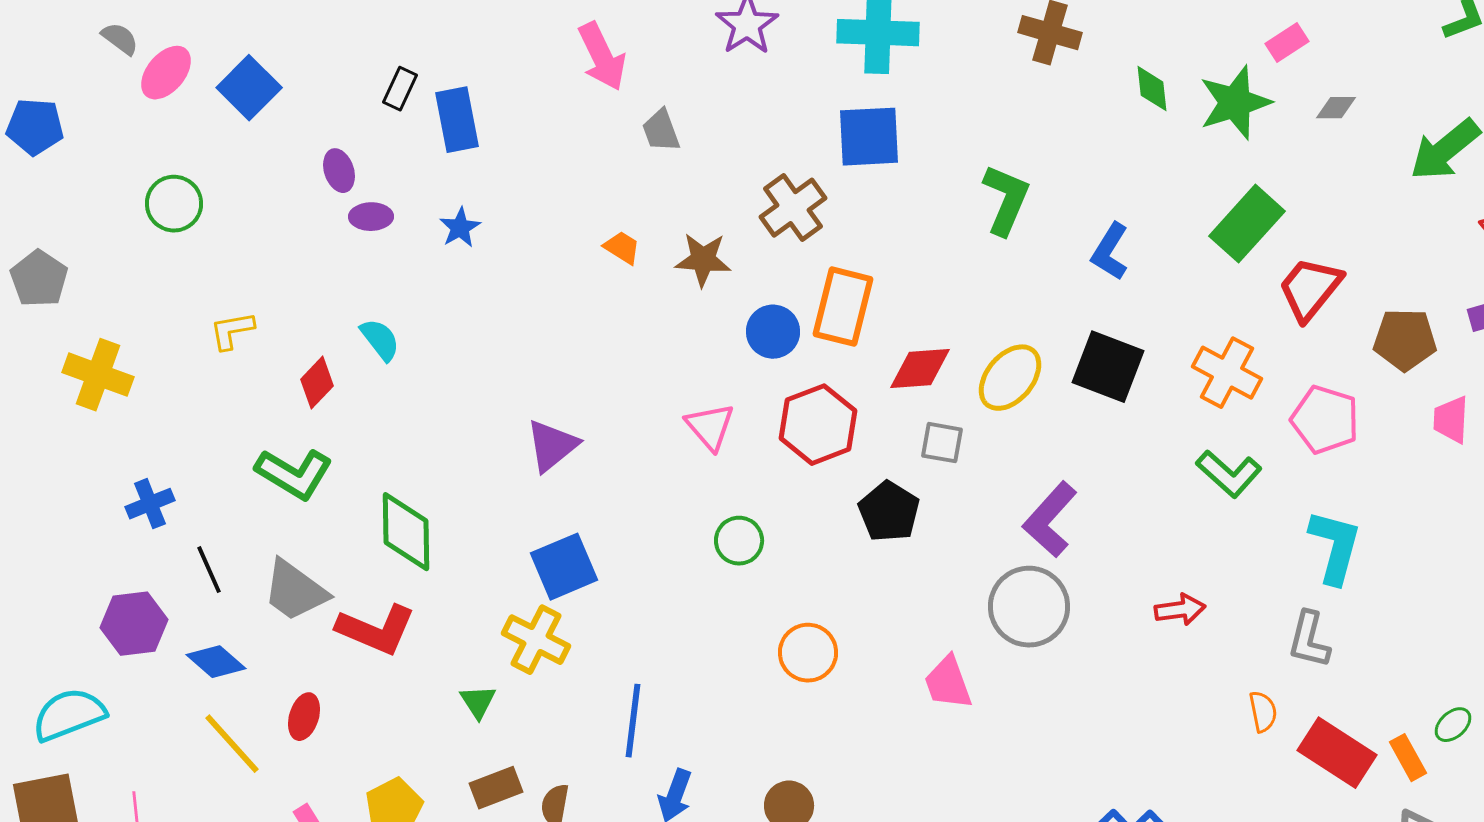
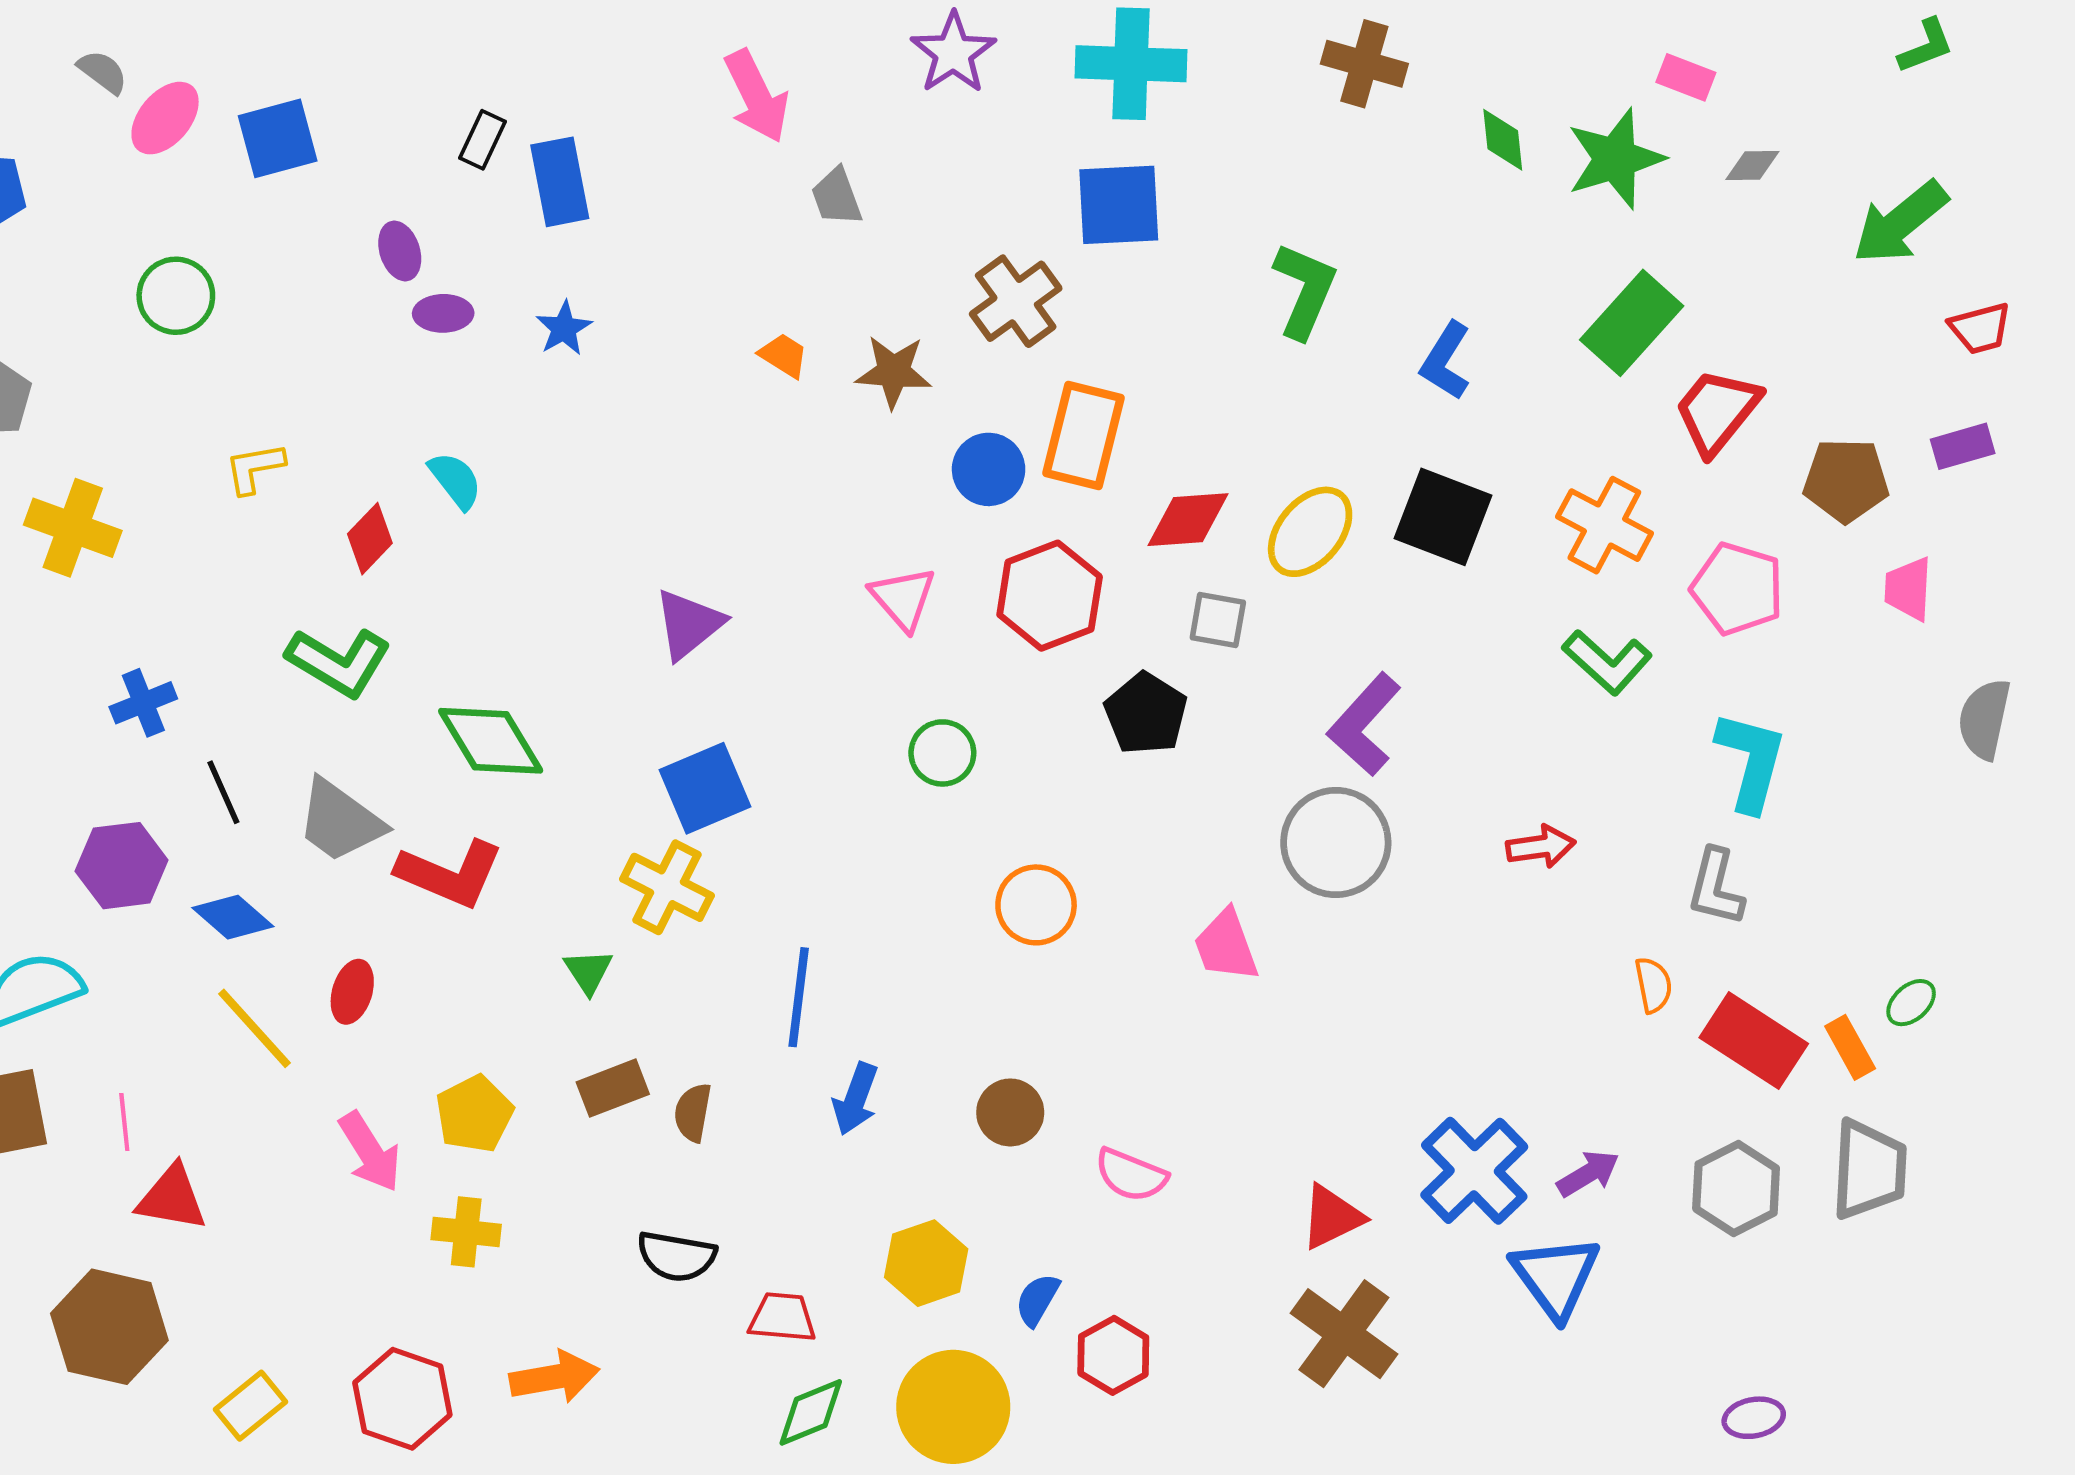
pink rectangle: (1287, 43) -> (1686, 77), turned 54
blue square: (249, 88) -> (278, 138), turned 30
green diamond: (406, 532) -> (491, 741), turned -30

